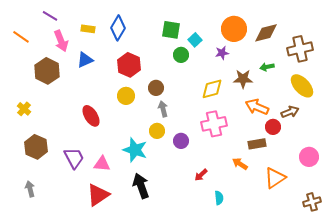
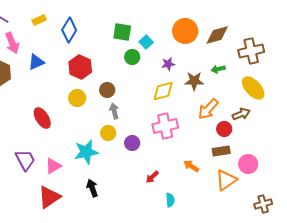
yellow rectangle: (88, 29) -> (39, 20), moved, turned -32
purple star: (222, 53) -> (168, 64), moved
orange arrow: (257, 107) -> (208, 109), turned -70
brown rectangle: (257, 144) -> (221, 151), moved
cyan star: (135, 150) -> (86, 152), turned -30
pink circle: (309, 157) -> (248, 164), moved
pink triangle: (102, 164) -> (53, 166), turned -36
black arrow: (141, 186) -> (92, 188), size x0.7

